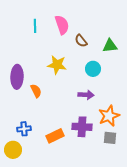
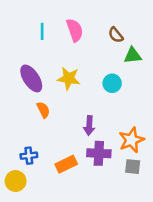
brown semicircle: (81, 41) -> (116, 35), moved
purple ellipse: (17, 77) -> (31, 78), moved, turned -35
purple arrow: (86, 95) -> (89, 126), moved, turned 91

